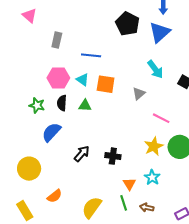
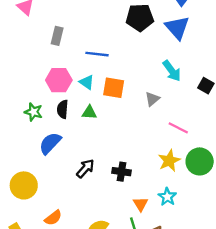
black pentagon: (128, 24) -> (140, 17), turned -30
blue triangle: (160, 32) -> (177, 28), turned -30

